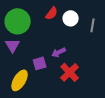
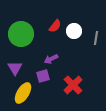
purple triangle: (13, 45) -> (15, 68), moved
purple arrow: (59, 52) -> (51, 59), moved

